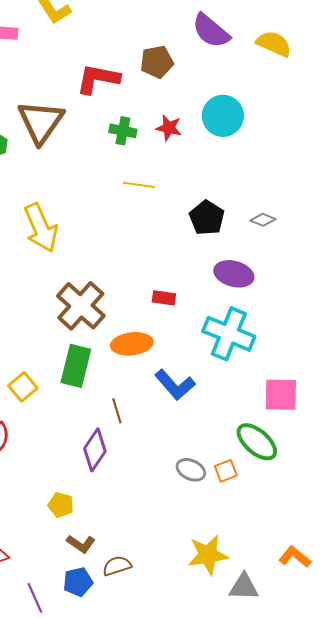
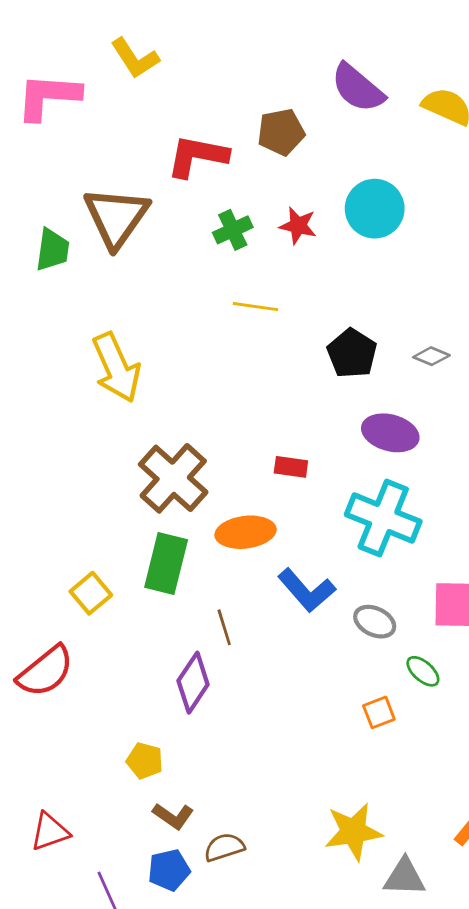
green cross: (123, 131) -> (233, 230), turned -36
green ellipse: (257, 442) -> (423, 671), size x0.6
gray ellipse: (191, 470) -> (375, 622), moved

